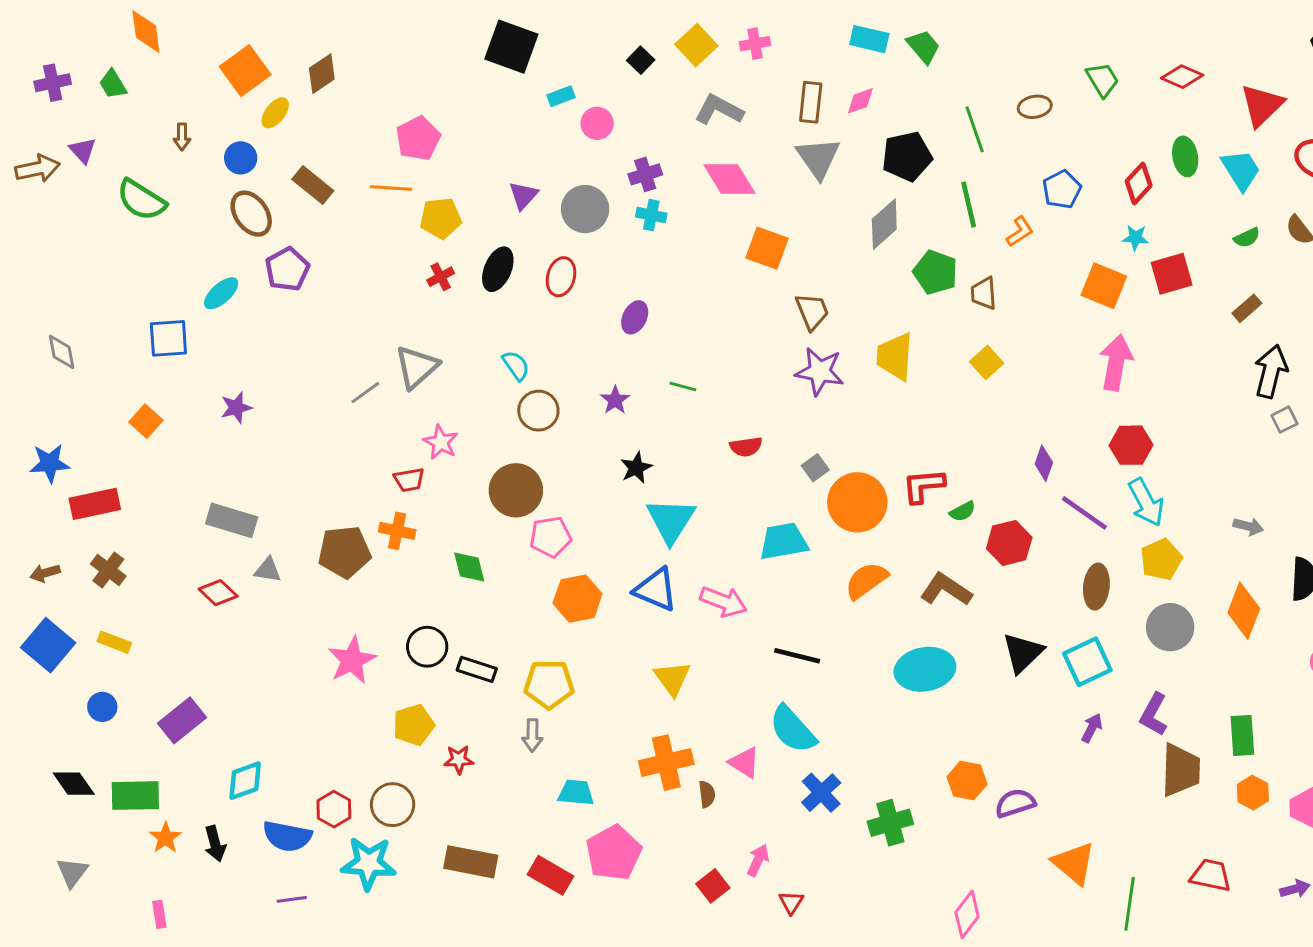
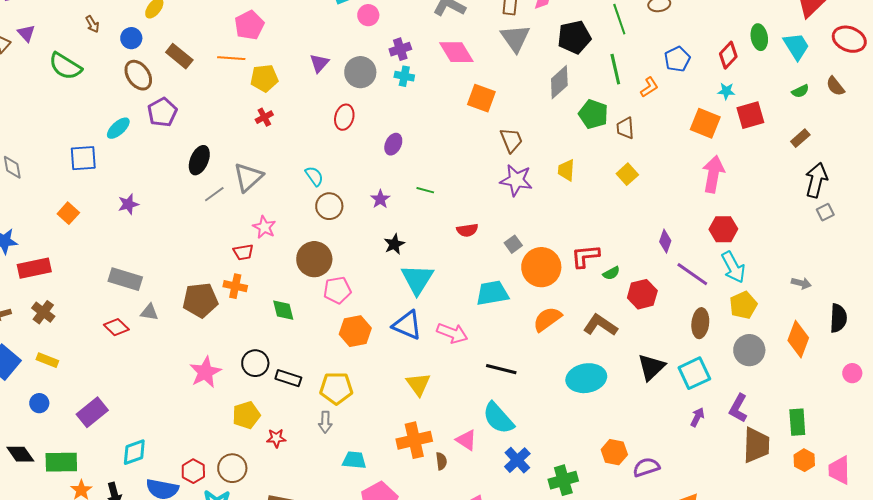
brown arrow: (182, 137) -> (92, 24), turned -30
black ellipse: (498, 269) -> (199, 160), moved
yellow trapezoid: (895, 356) -> (566, 170), size x0.7

